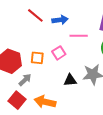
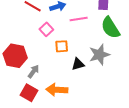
pink square: (59, 53) -> (46, 29), moved
orange square: (37, 58) -> (62, 46), moved

